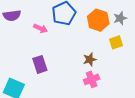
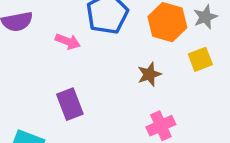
brown star: (90, 59) -> (149, 74), moved

